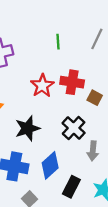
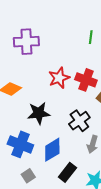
green line: (58, 42) -> (91, 37), moved

